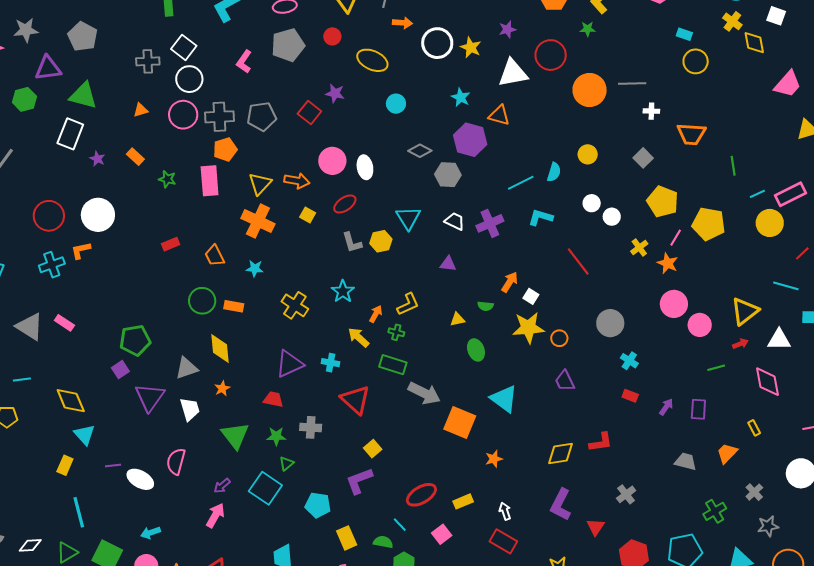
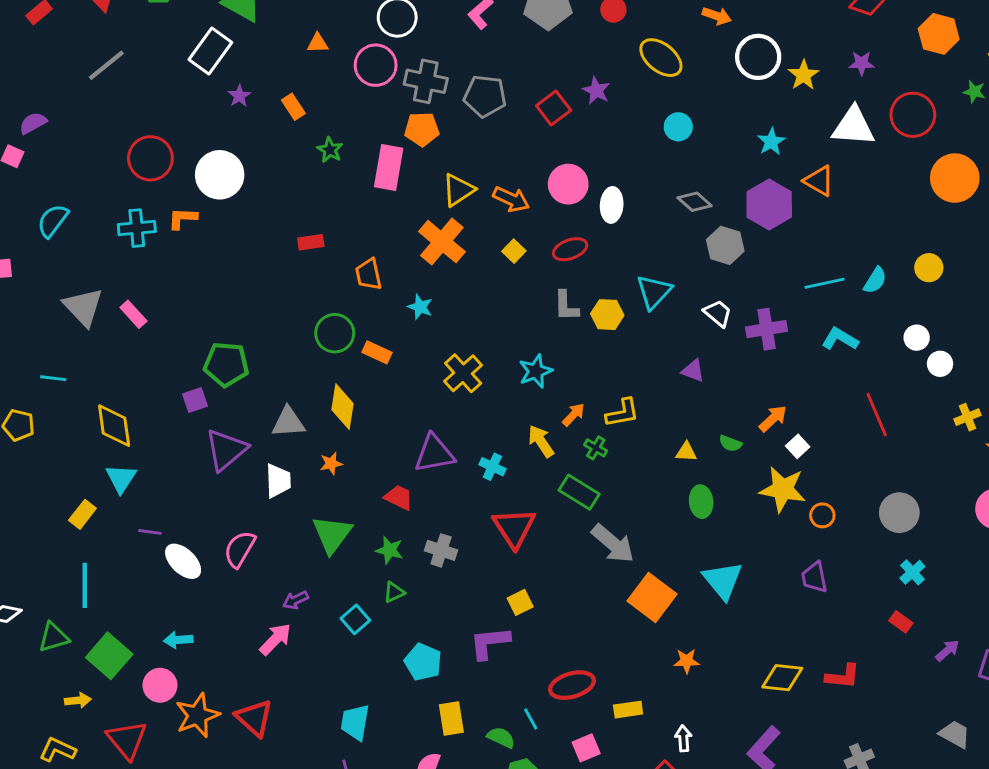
cyan square: (265, 488) -> (355, 619), size x0.6

